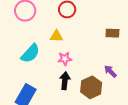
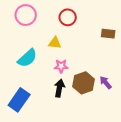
brown rectangle: (112, 33) -> (108, 34), moved
brown hexagon: (91, 87) -> (84, 83), moved

